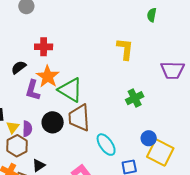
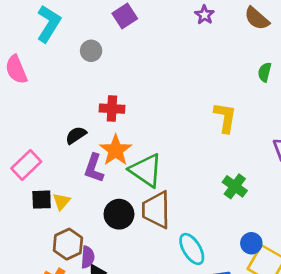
green cross: (135, 98) -> (235, 186), turned -30
yellow triangle: (13, 127) -> (61, 201), moved
purple semicircle: (27, 129) -> (88, 257), moved

